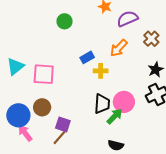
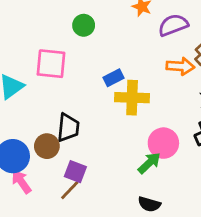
orange arrow: (119, 48) -> (180, 66), moved, turned -132
yellow cross: (101, 71) -> (132, 98), size x1.6
pink square: (44, 74) -> (51, 64), moved
black trapezoid: (102, 104) -> (68, 128), moved

